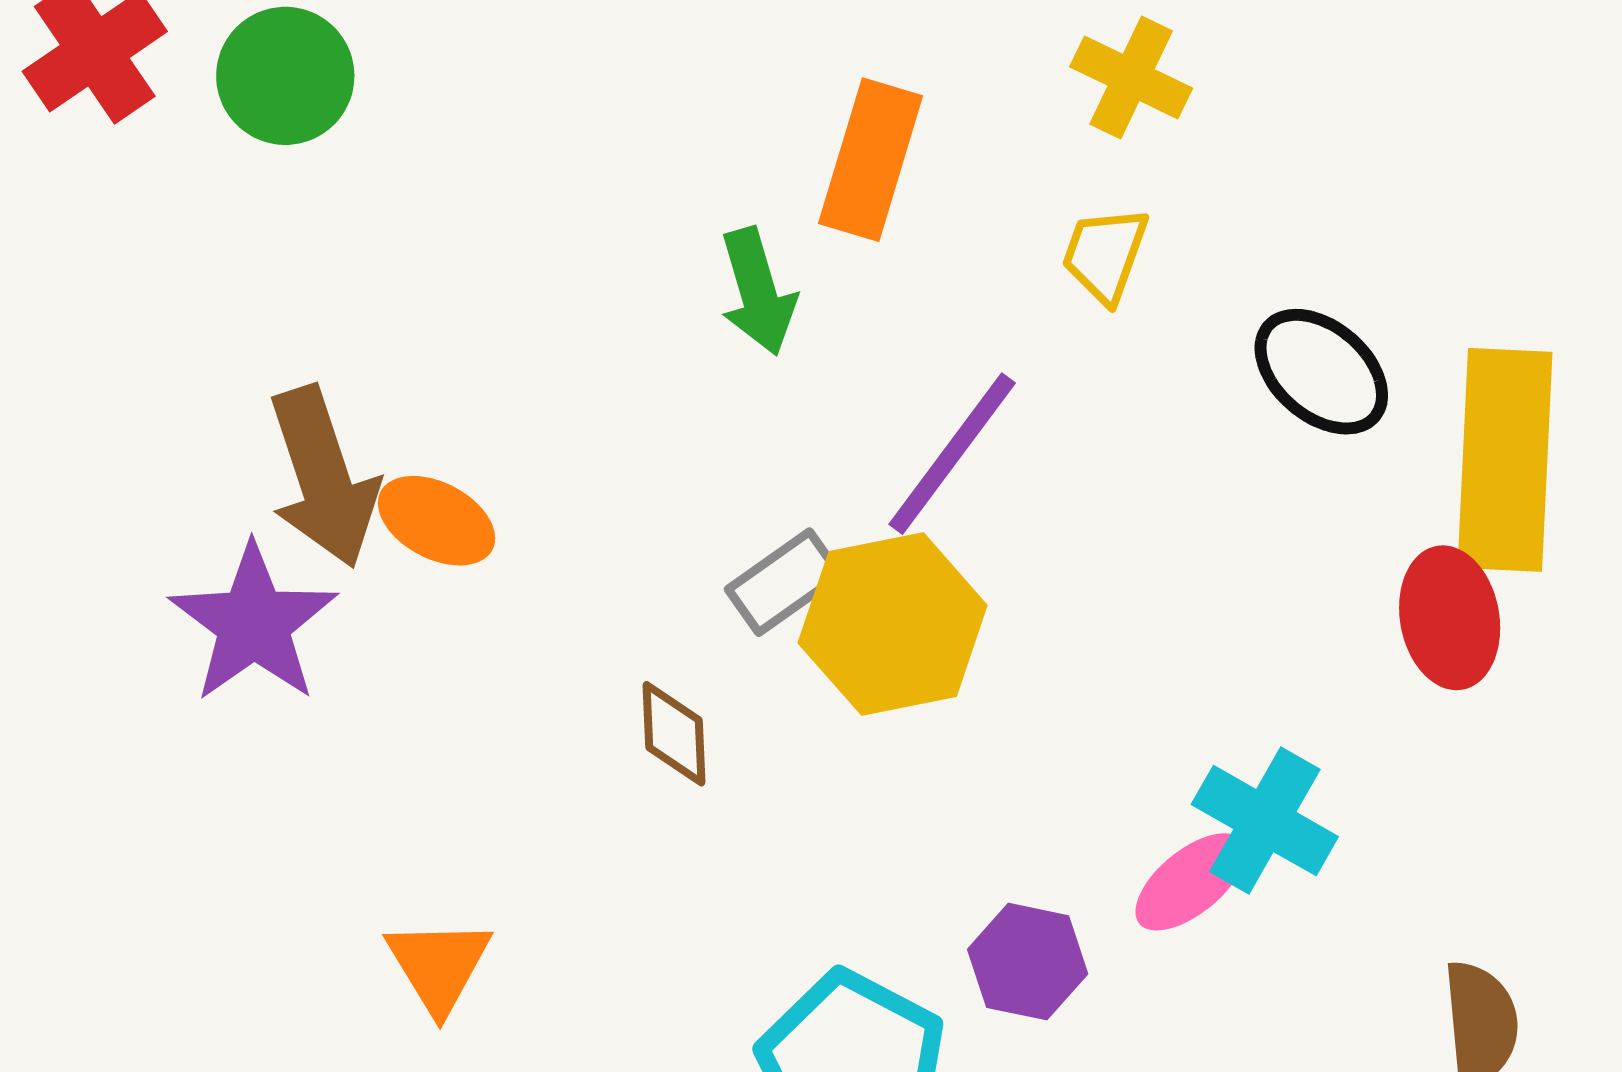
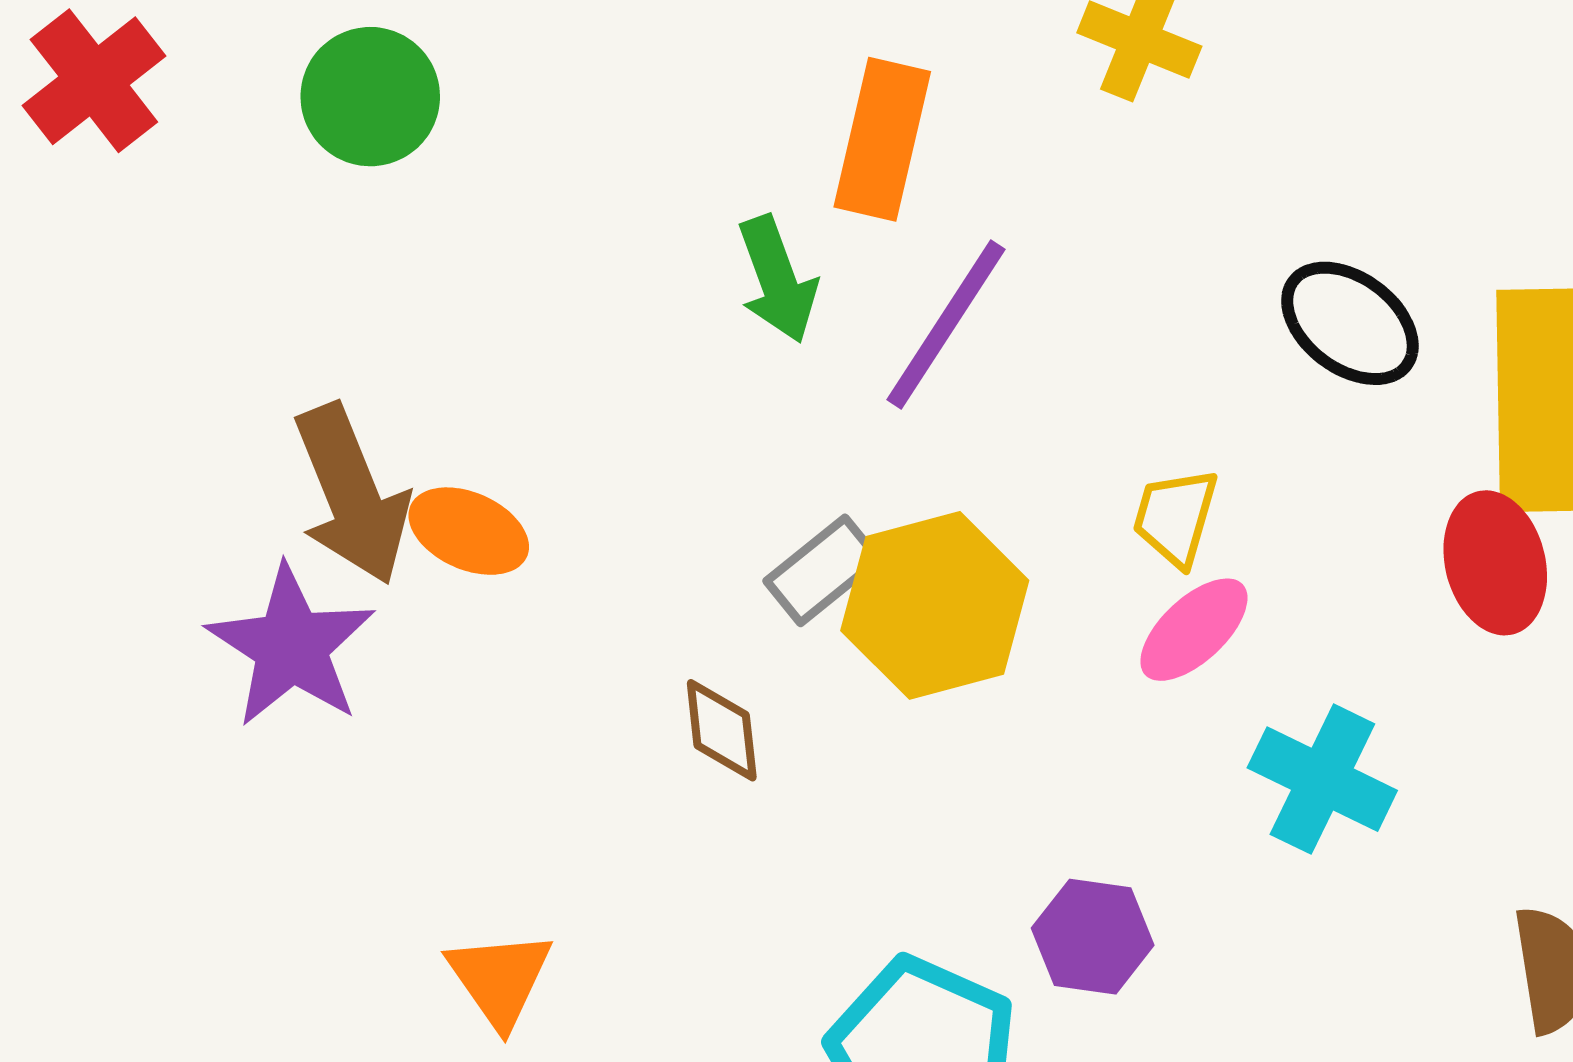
green circle: (285, 76) -> (370, 97), moved
yellow trapezoid: (1105, 255) -> (1175, 517), moved
purple line: (952, 454) -> (946, 325), moved
pink ellipse: (1190, 882) -> (1194, 630), moved

